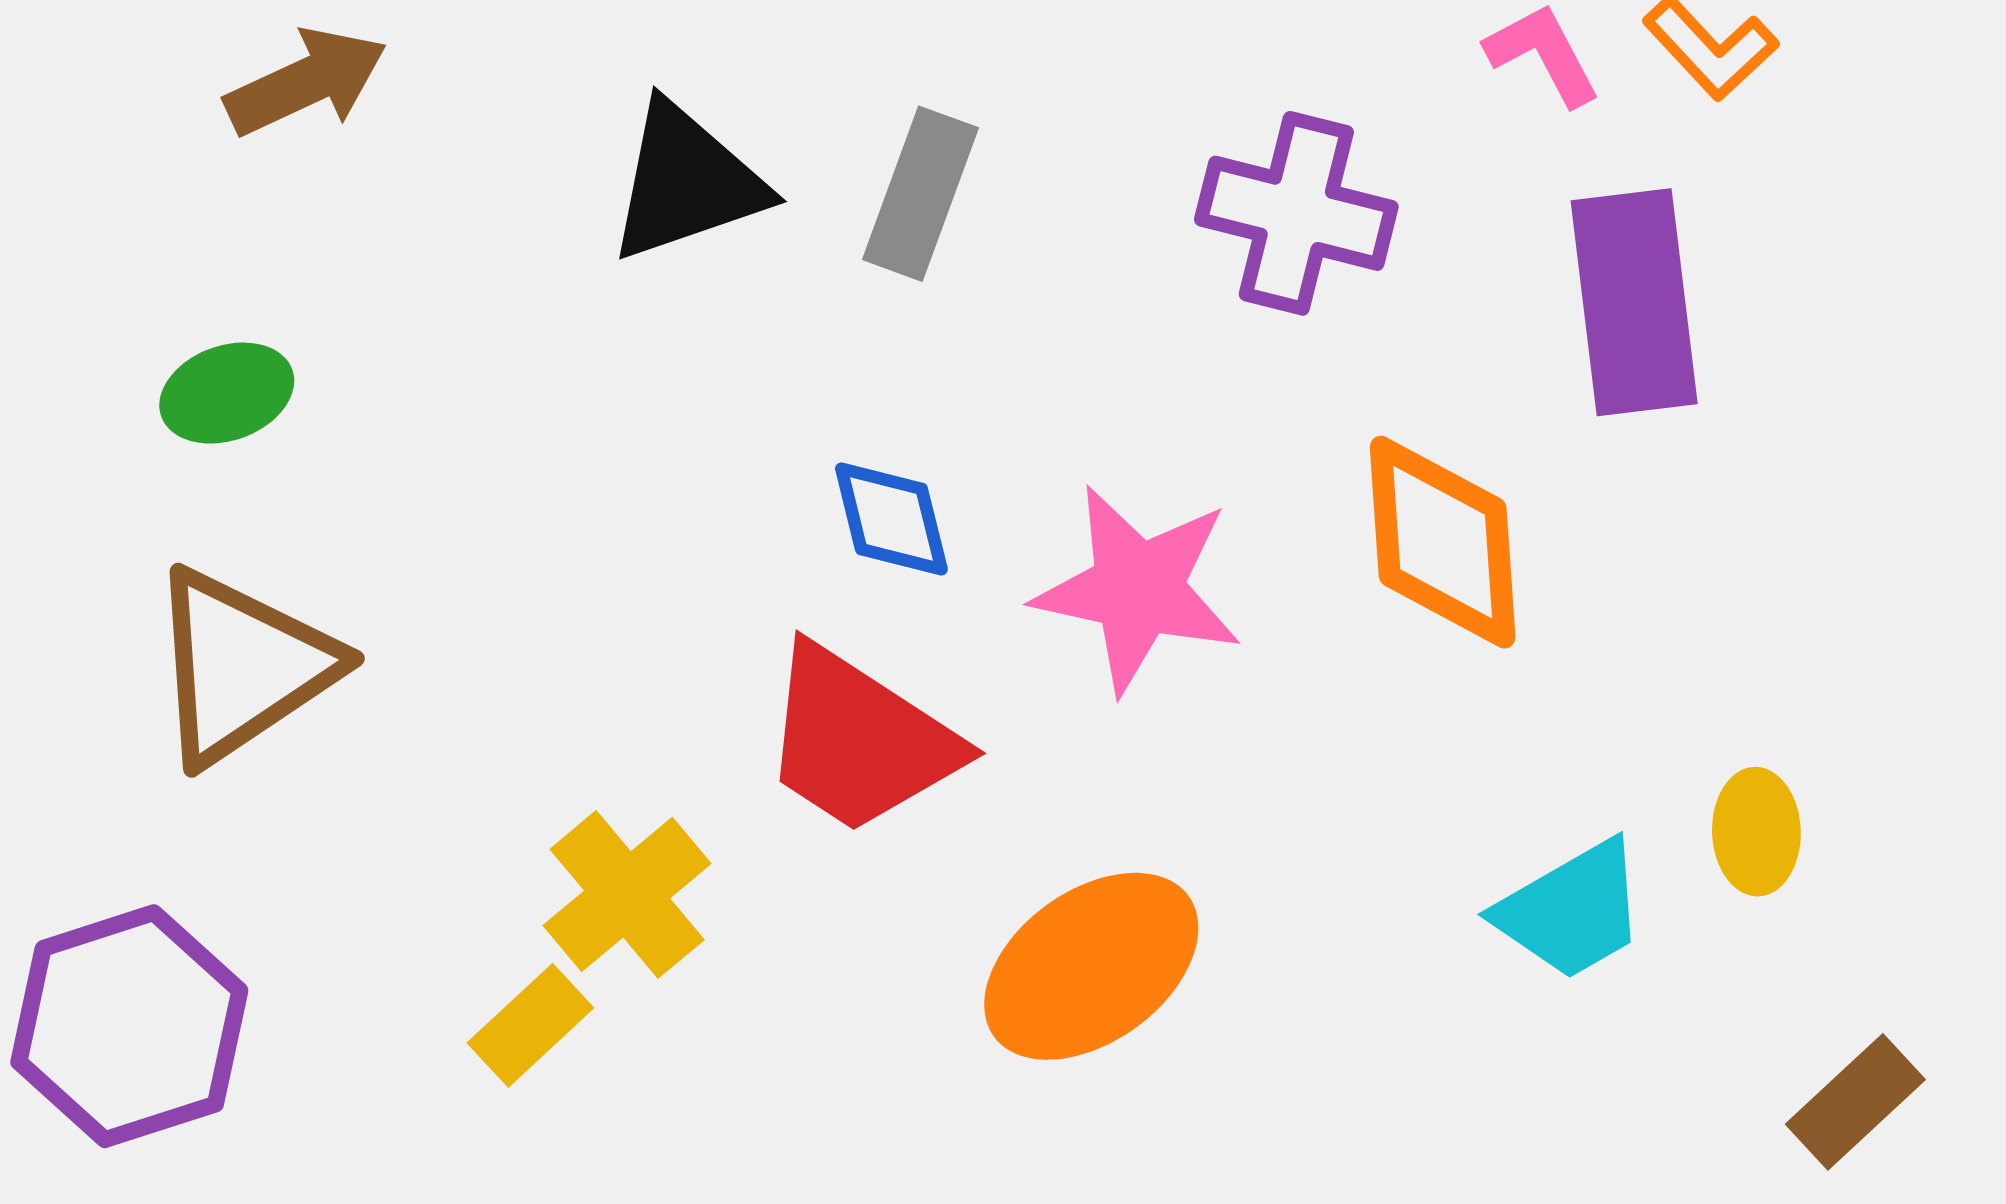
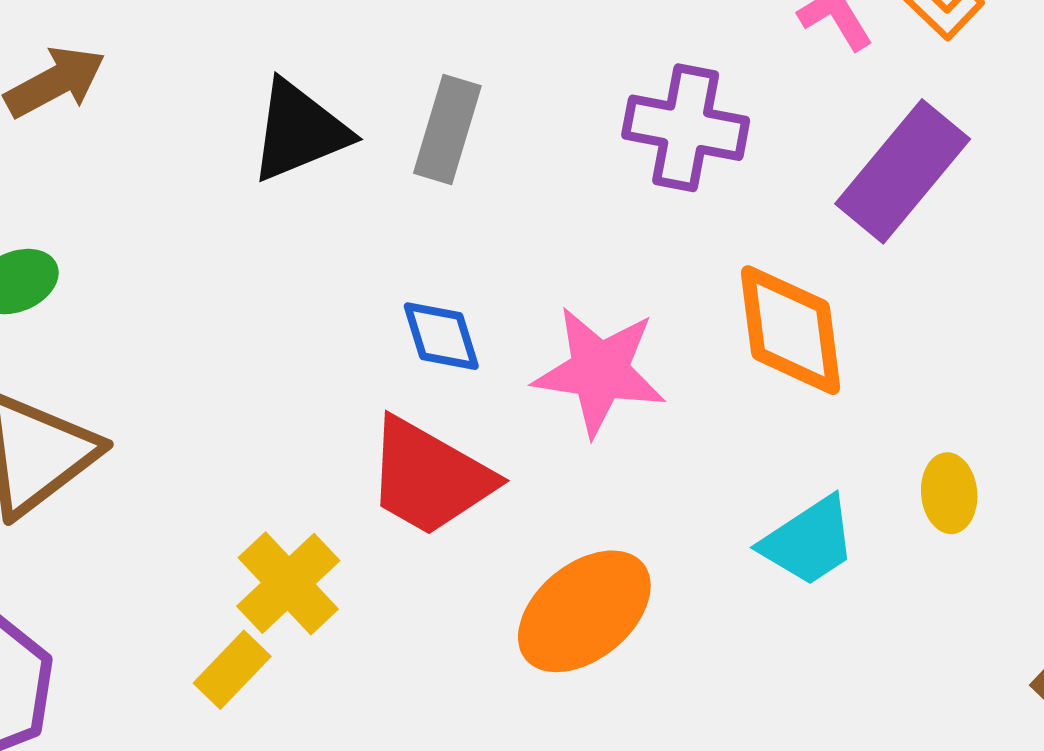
purple rectangle: (1634, 302) -> (903, 171), turned 50
yellow ellipse: (1756, 832) -> (949, 493), moved
cyan trapezoid: (1571, 910) -> (809, 541), moved

